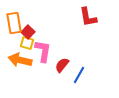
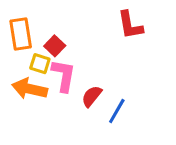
red square: (28, 32) -> (55, 46), moved

